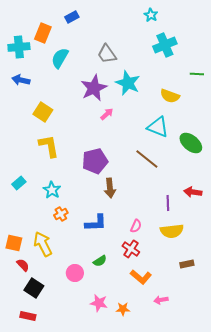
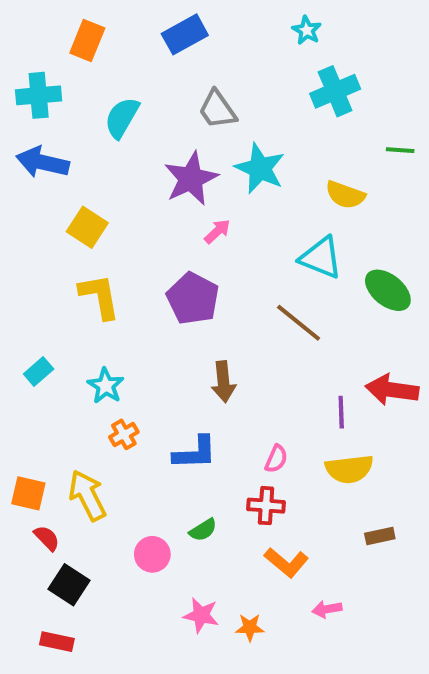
blue rectangle: (72, 17) -> (185, 34), moved, size x1.5
orange rectangle: (43, 33) -> (87, 40), moved
blue arrow: (21, 80) -> (43, 162), size x1.4
purple pentagon: (95, 161) -> (193, 298), moved, turned -30
red arrow: (193, 192) -> (392, 390), size x1.4
red cross: (131, 249) -> (266, 506), turned -30

